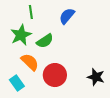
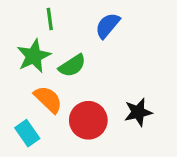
black star: (96, 77) -> (138, 112), moved, turned -30

